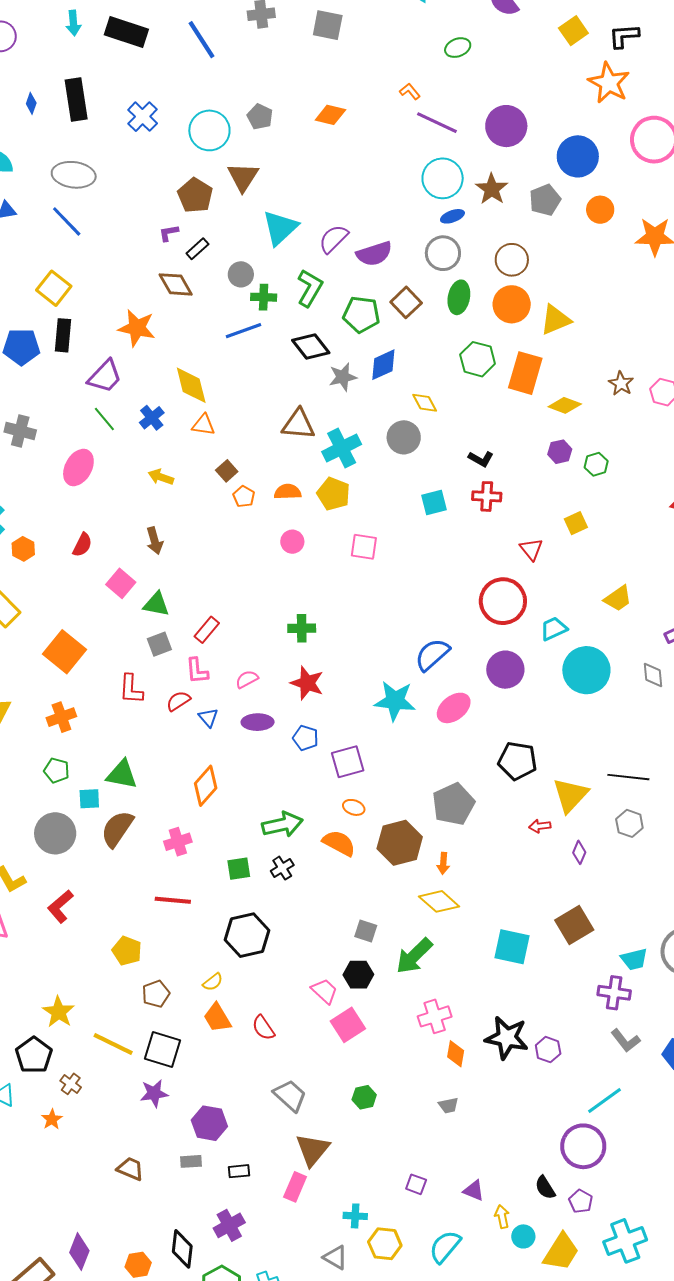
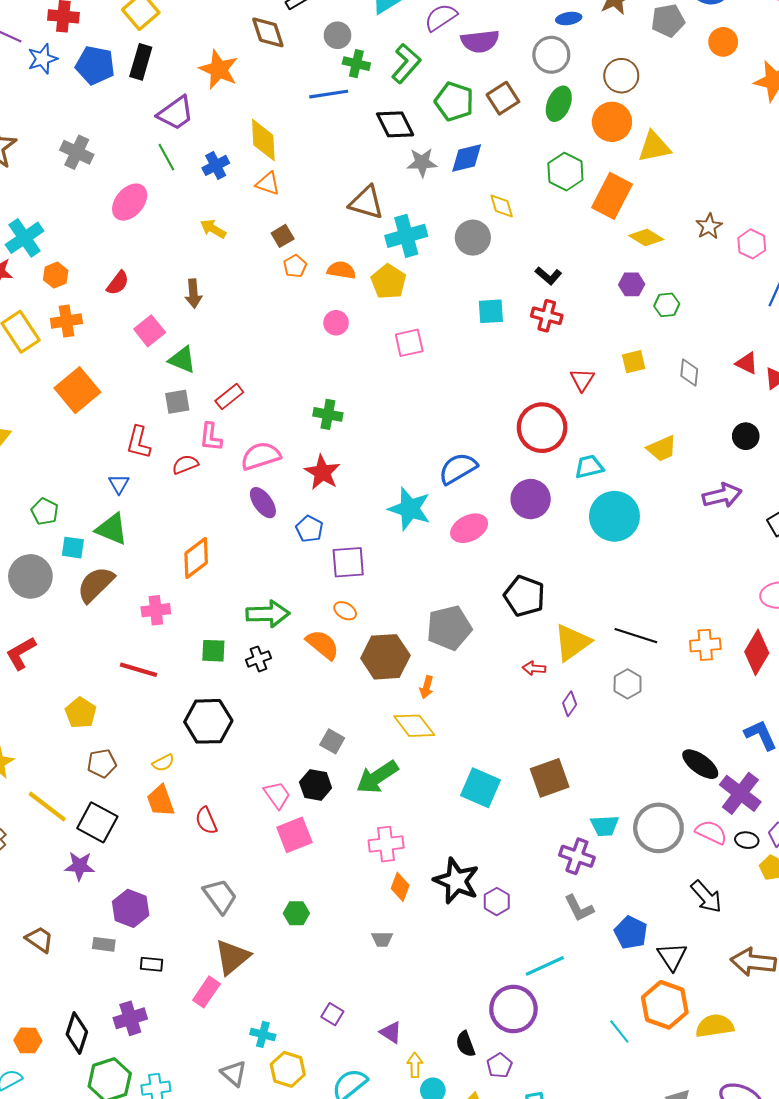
pink square: (364, 547) -> (409, 343), turned -32
gray diamond: (653, 675) -> (689, 372), moved
pink semicircle: (247, 679) -> (261, 456), size x1.6
orange cross: (61, 717) -> (66, 321), moved
blue triangle: (208, 718) -> (119, 484), moved
purple ellipse: (258, 722) -> (263, 503), turned 44

